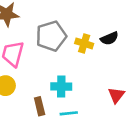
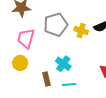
cyan cross: (61, 86) -> (63, 64), turned 35

